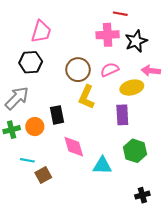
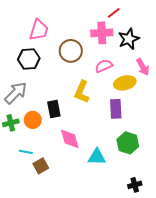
red line: (120, 14) -> (114, 13), turned -48
brown circle: (78, 70) -> (71, 51), moved
pink arrow: (151, 71) -> (143, 67), turned -126

